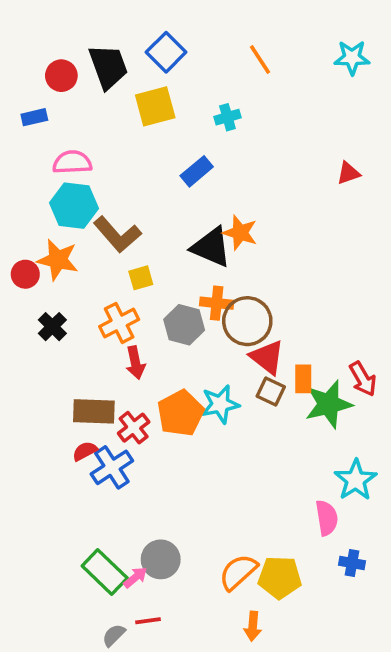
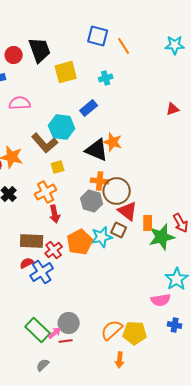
blue square: (166, 52) -> (98, 36), moved, turned -30
cyan hexagon: (74, 206) -> (62, 127), moved
gray hexagon: (184, 325) -> (92, 201), moved
brown square: (271, 392) -> (119, 230), moved
pink semicircle: (327, 518) -> (161, 300), turned 90
red line: (148, 621) -> (66, 341), moved

